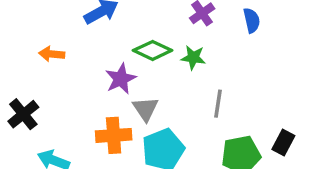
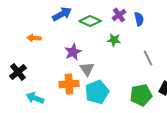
blue semicircle: (252, 20) -> (139, 19), moved
green diamond: (153, 50) -> (90, 21), moved
gray line: (218, 104) -> (148, 58), moved, turned -35

